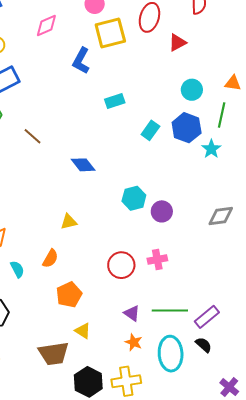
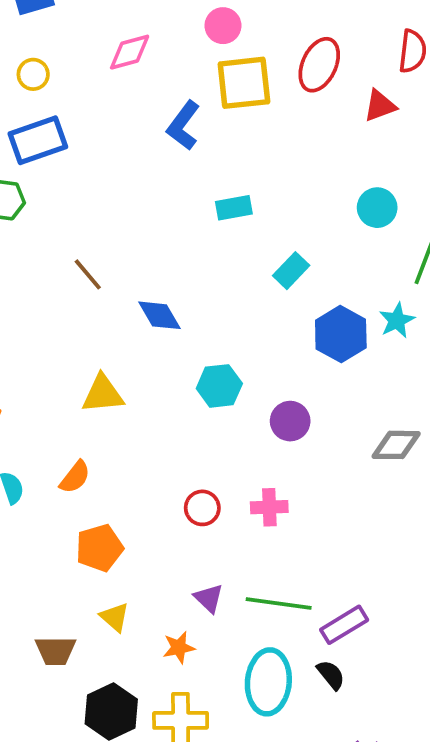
red triangle: (177, 43) -> (380, 106), moved
blue hexagon: (187, 128) -> (341, 334), moved
brown line: (32, 136) -> (88, 274), moved
cyan hexagon: (134, 198) -> (219, 386), moved
yellow triangle: (69, 222) -> (103, 394), moved, size x1.4
red circle: (121, 265) -> (202, 508), size x0.7
orange star: (134, 342) -> (179, 648), moved, turned 30
brown trapezoid: (54, 354) -> (56, 651), size x0.7

